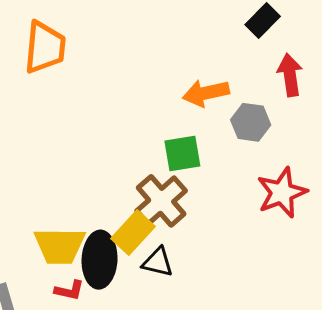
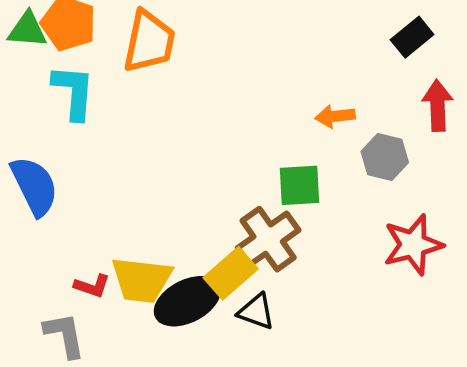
orange arrow: (206, 93) -> (335, 116), size x0.7
black ellipse: (100, 260) -> (187, 301), turned 54
red L-shape: (69, 290) -> (92, 286), moved

